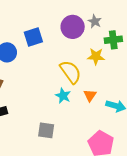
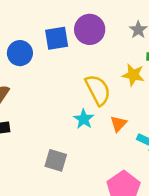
purple circle: (73, 27) -> (90, 29), moved

